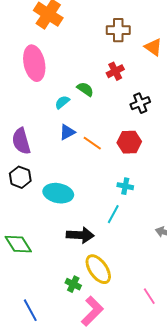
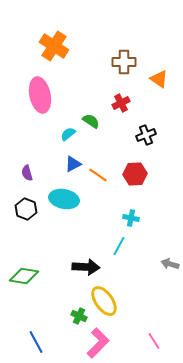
purple semicircle: (21, 141) -> (27, 173), size x0.6
cyan ellipse: (58, 193) -> (64, 199), moved
green diamond: (18, 244) -> (24, 276), turned -48
pink line: (149, 296) -> (154, 341), moved

